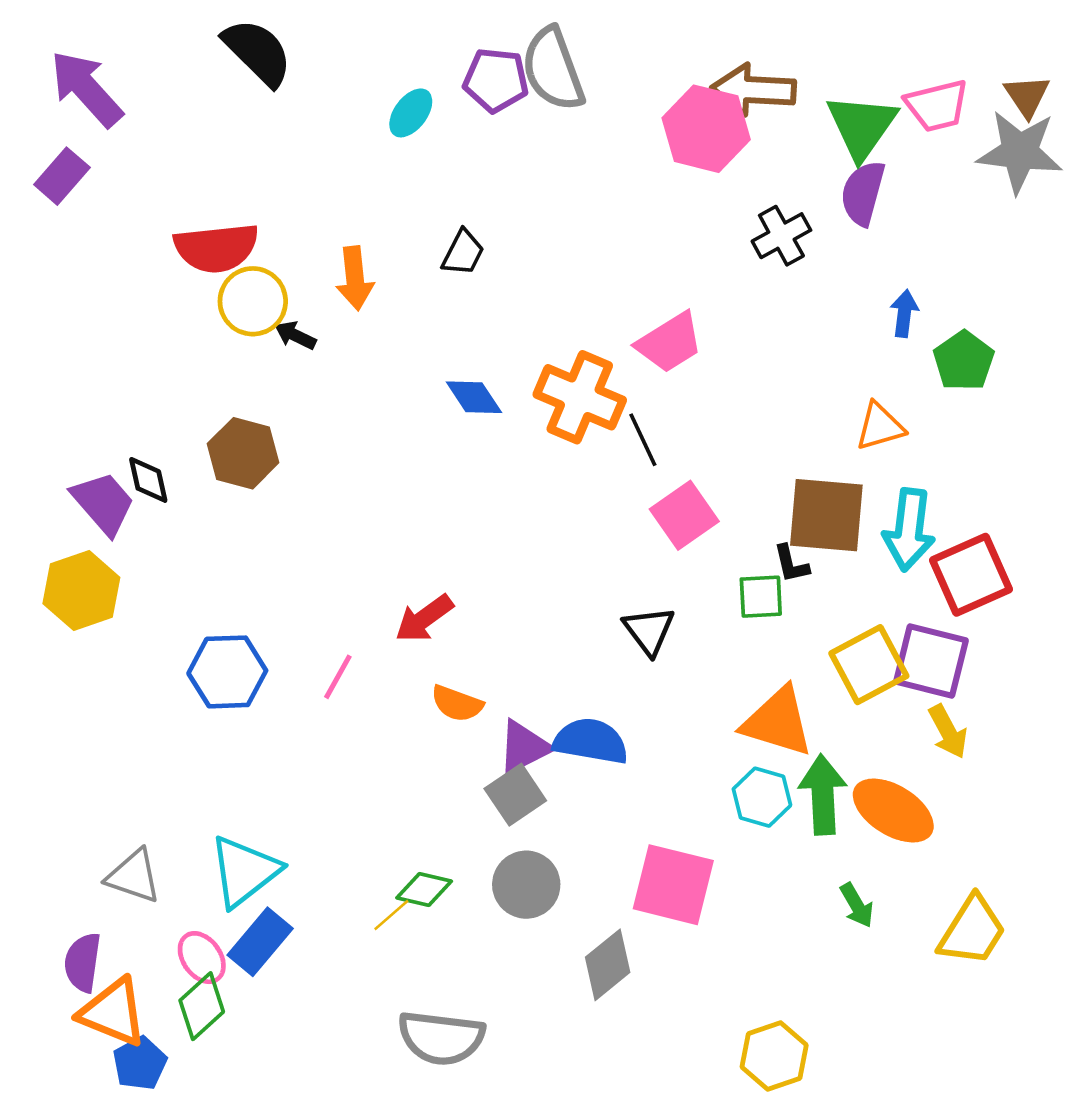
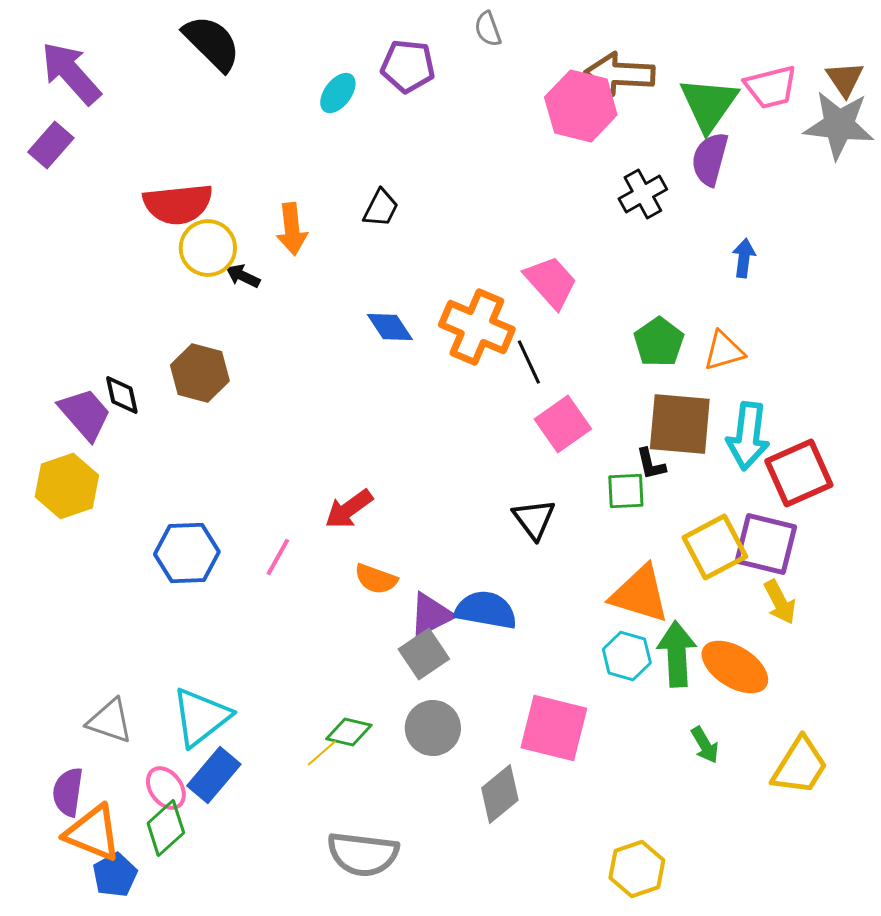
gray semicircle: (553, 69) -> (488, 29), moved, size x0.5
pink trapezoid: (670, 343) -> (551, 282), turned -100
green pentagon: (964, 361) -> (659, 342), moved

